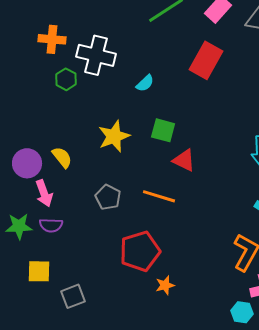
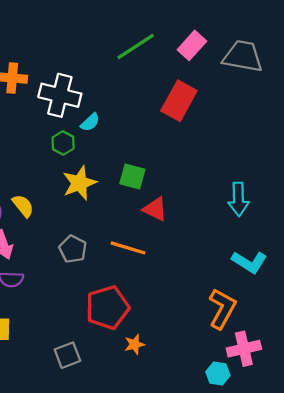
green hexagon: (66, 79) -> (63, 143), moved
cyan semicircle: (145, 83) -> (90, 122), moved
gray square: (73, 296) -> (67, 355), moved

